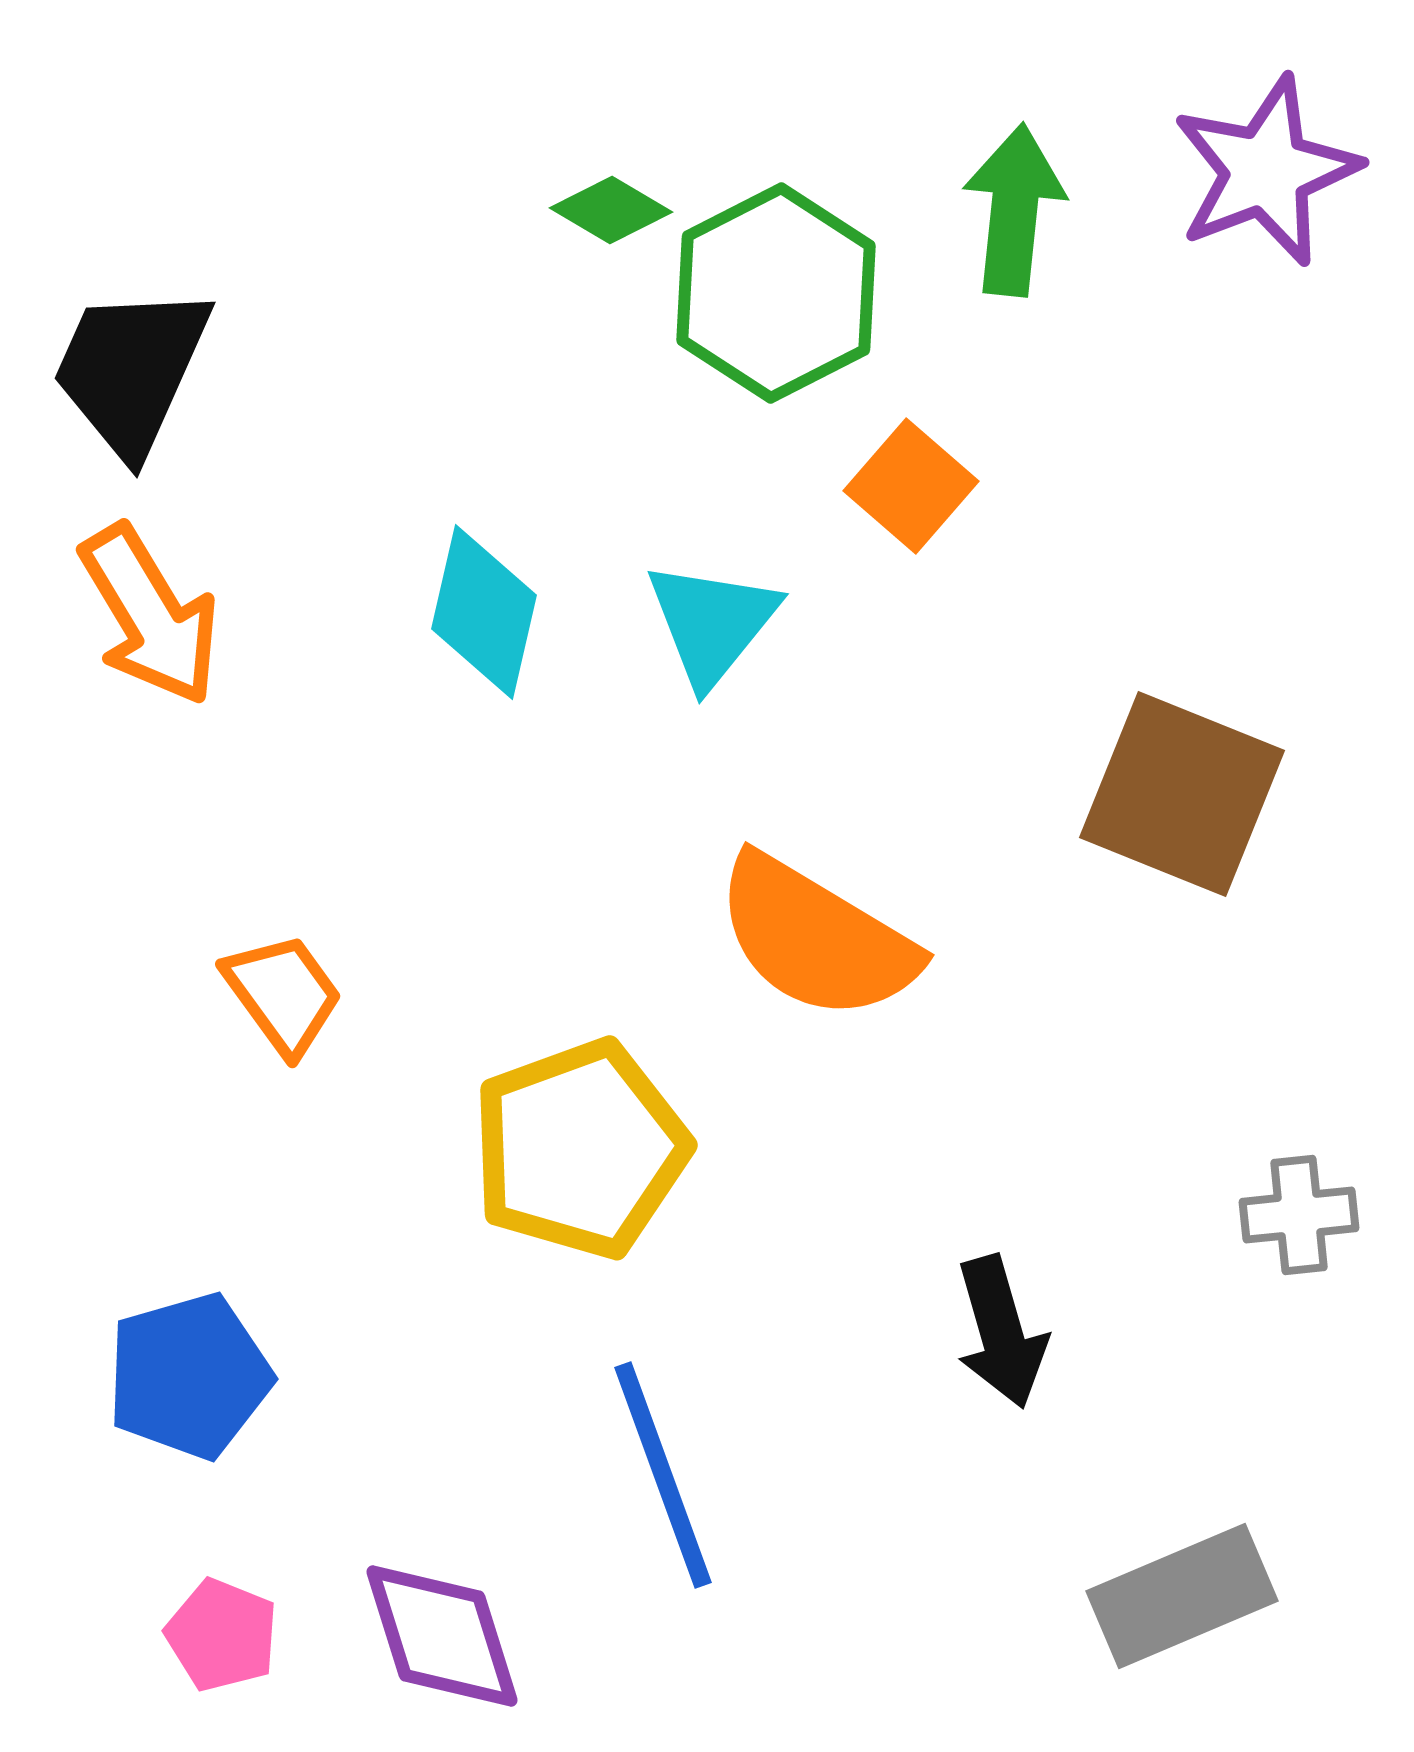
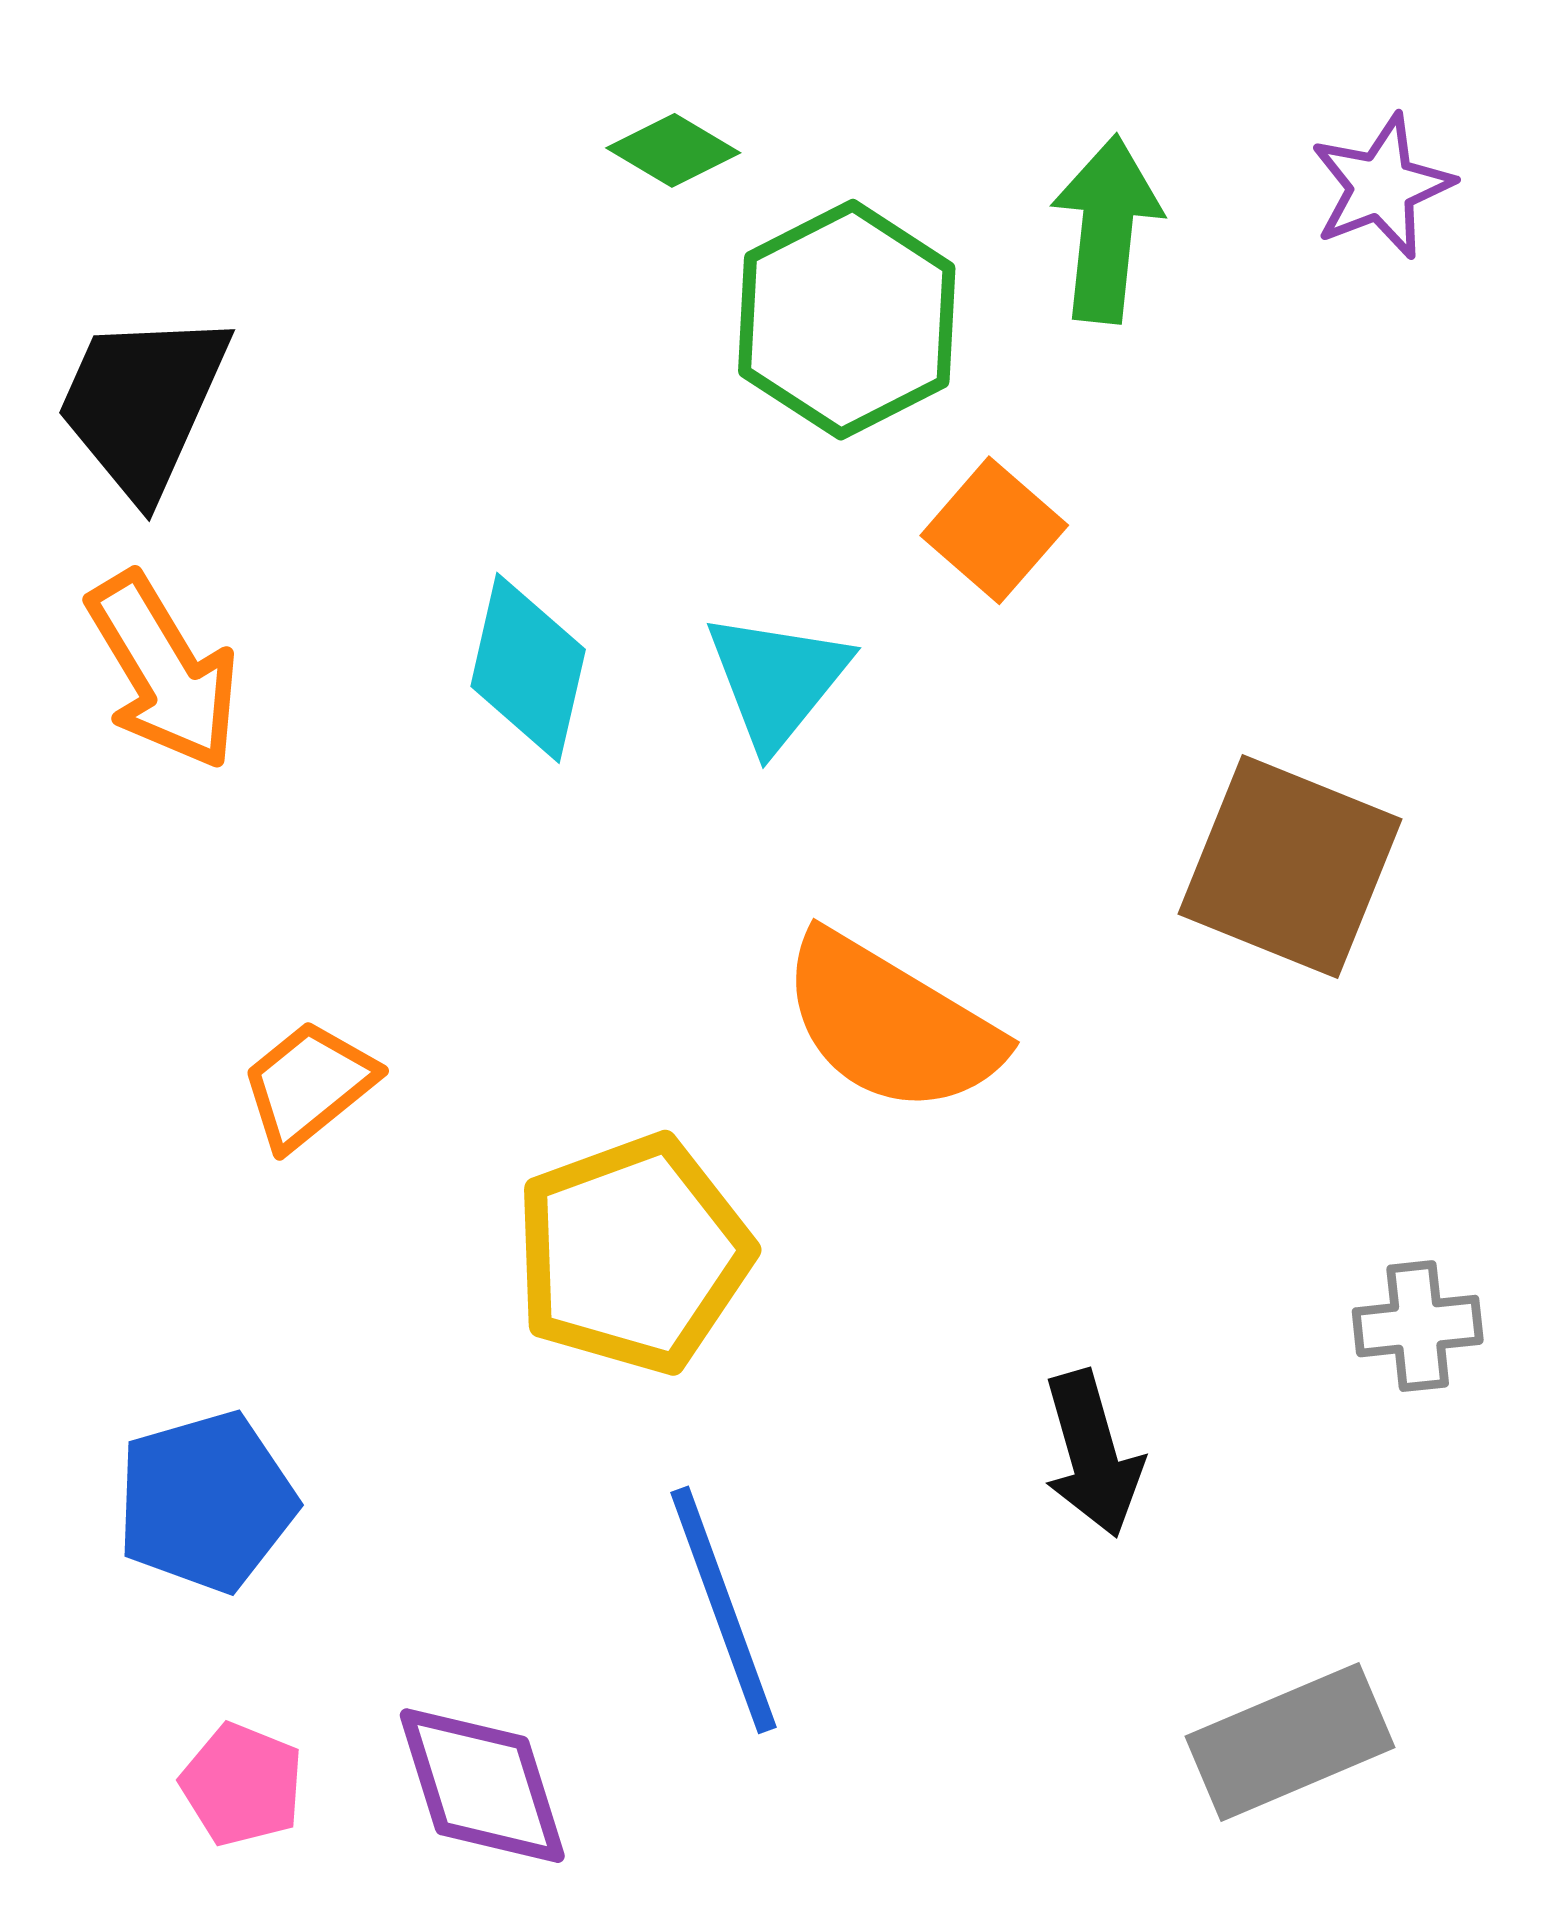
purple star: (1266, 171) -> (1382, 186), size x0.7
green diamond: (611, 210) -> (673, 150), moved
orange trapezoid: (283, 994) -> (309, 1085), turned -93

